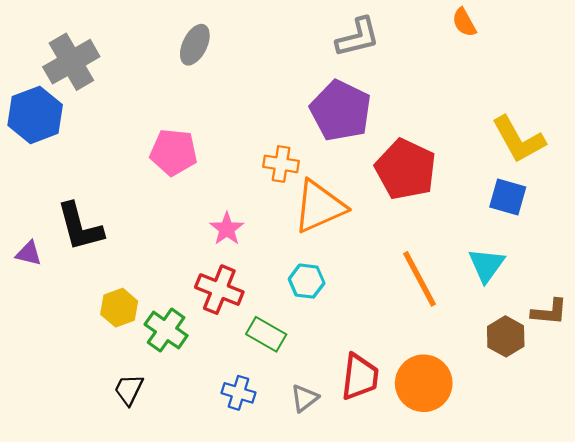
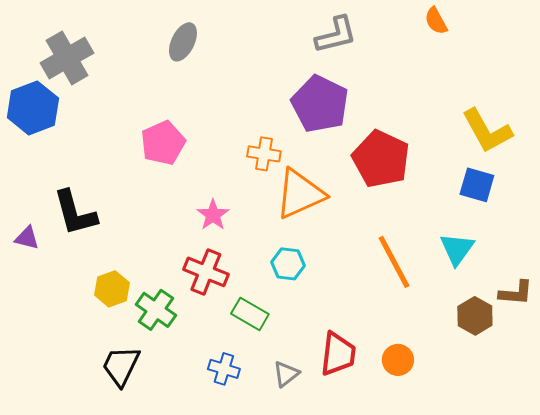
pink pentagon: (174, 152) -> (163, 143), turned -30
orange circle: (424, 383) -> (398, 360), size x0.6
black trapezoid: (129, 390) -> (121, 366), size x1.4

